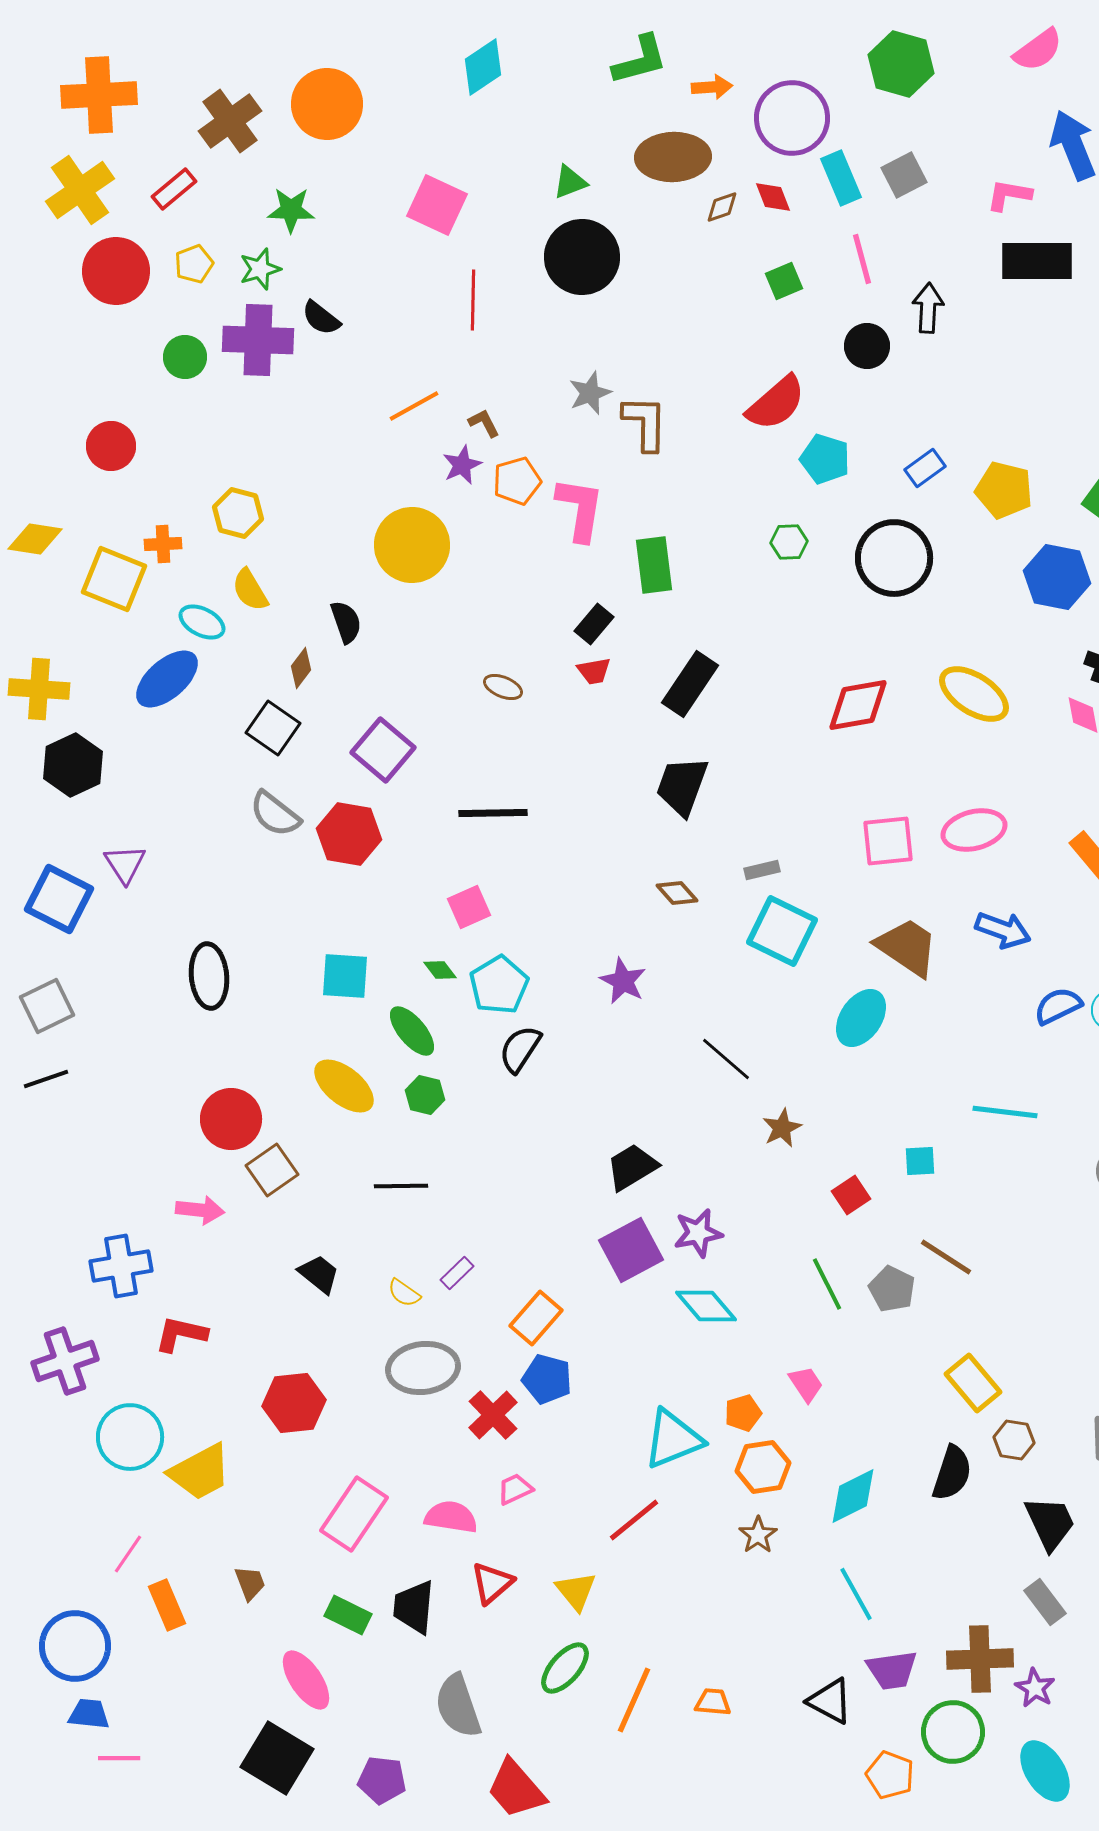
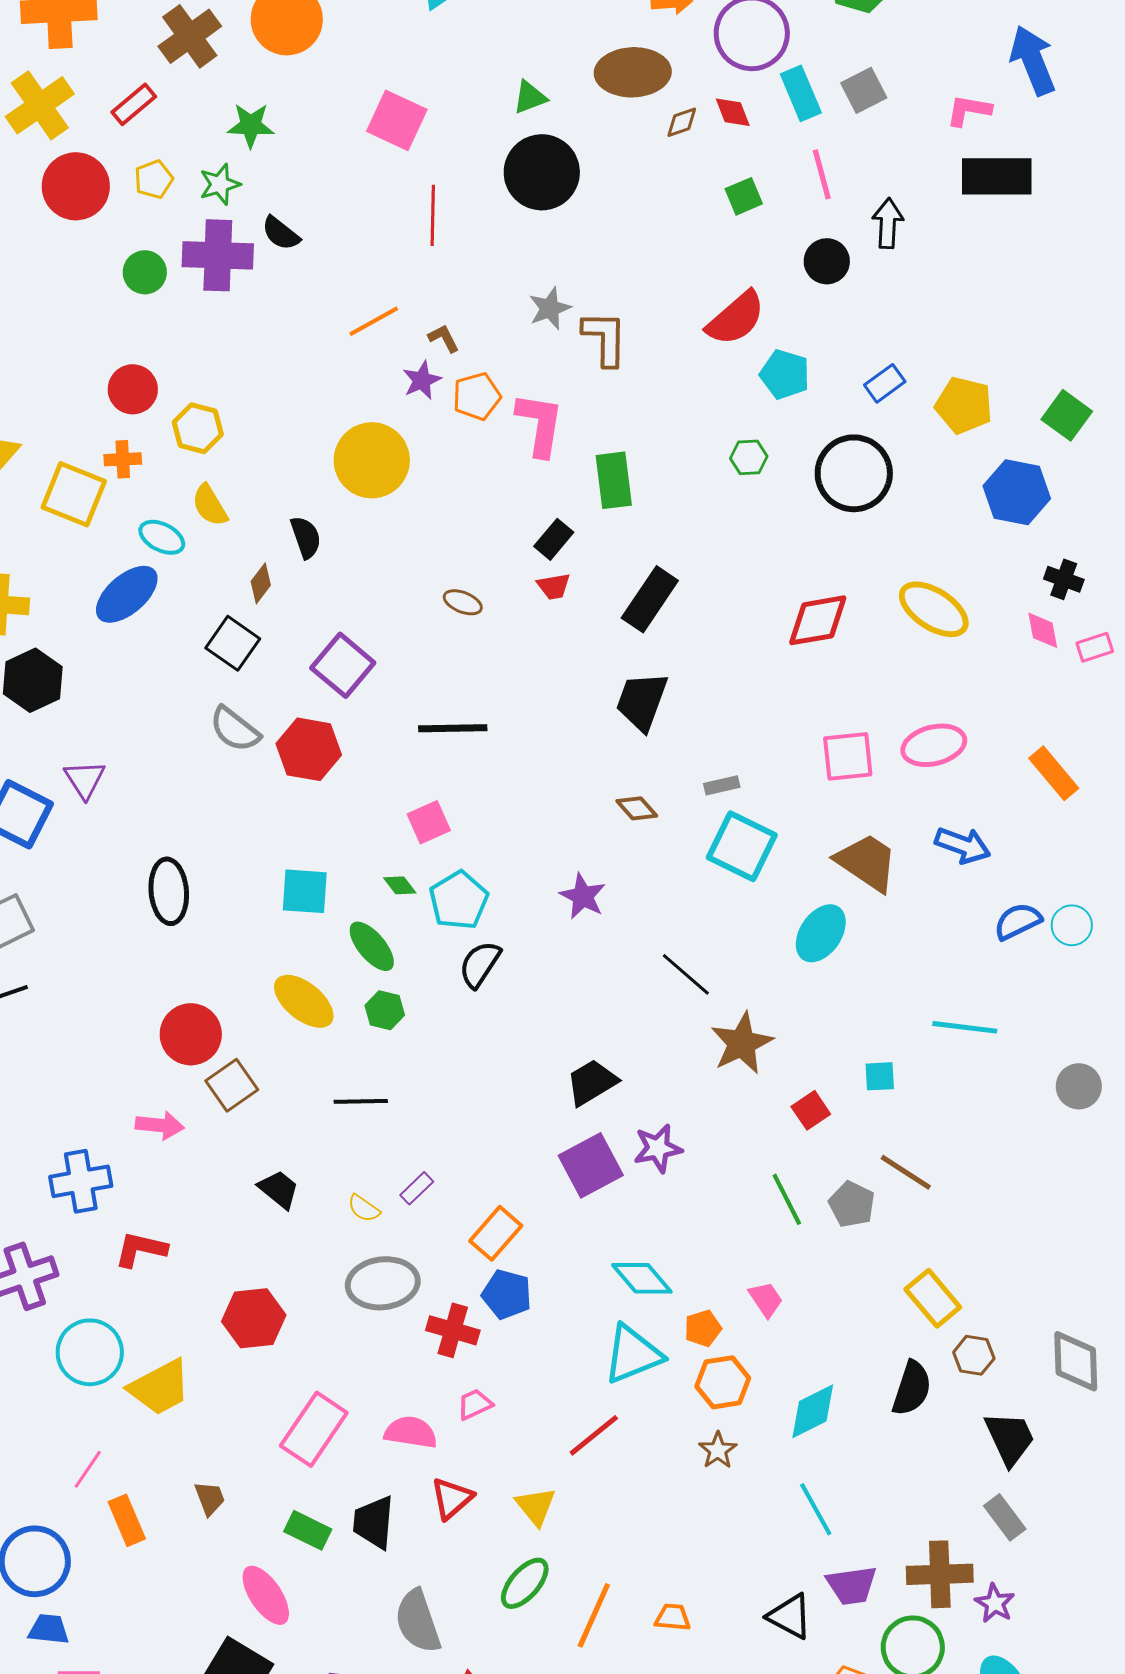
red circle: (111, 446) -> (133, 389), moved
brown star: (782, 1128) -> (742, 1043), size x1.6
cyan diamond: (706, 1306) -> (642, 1278), moved
red cross: (493, 1415) -> (453, 1330), turned -30

